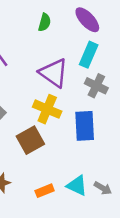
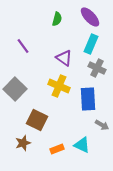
purple triangle: (54, 73) -> (64, 58), size x0.7
brown square: (30, 140) -> (37, 120), moved, turned -35
gray arrow: (103, 188) -> (102, 125), moved

